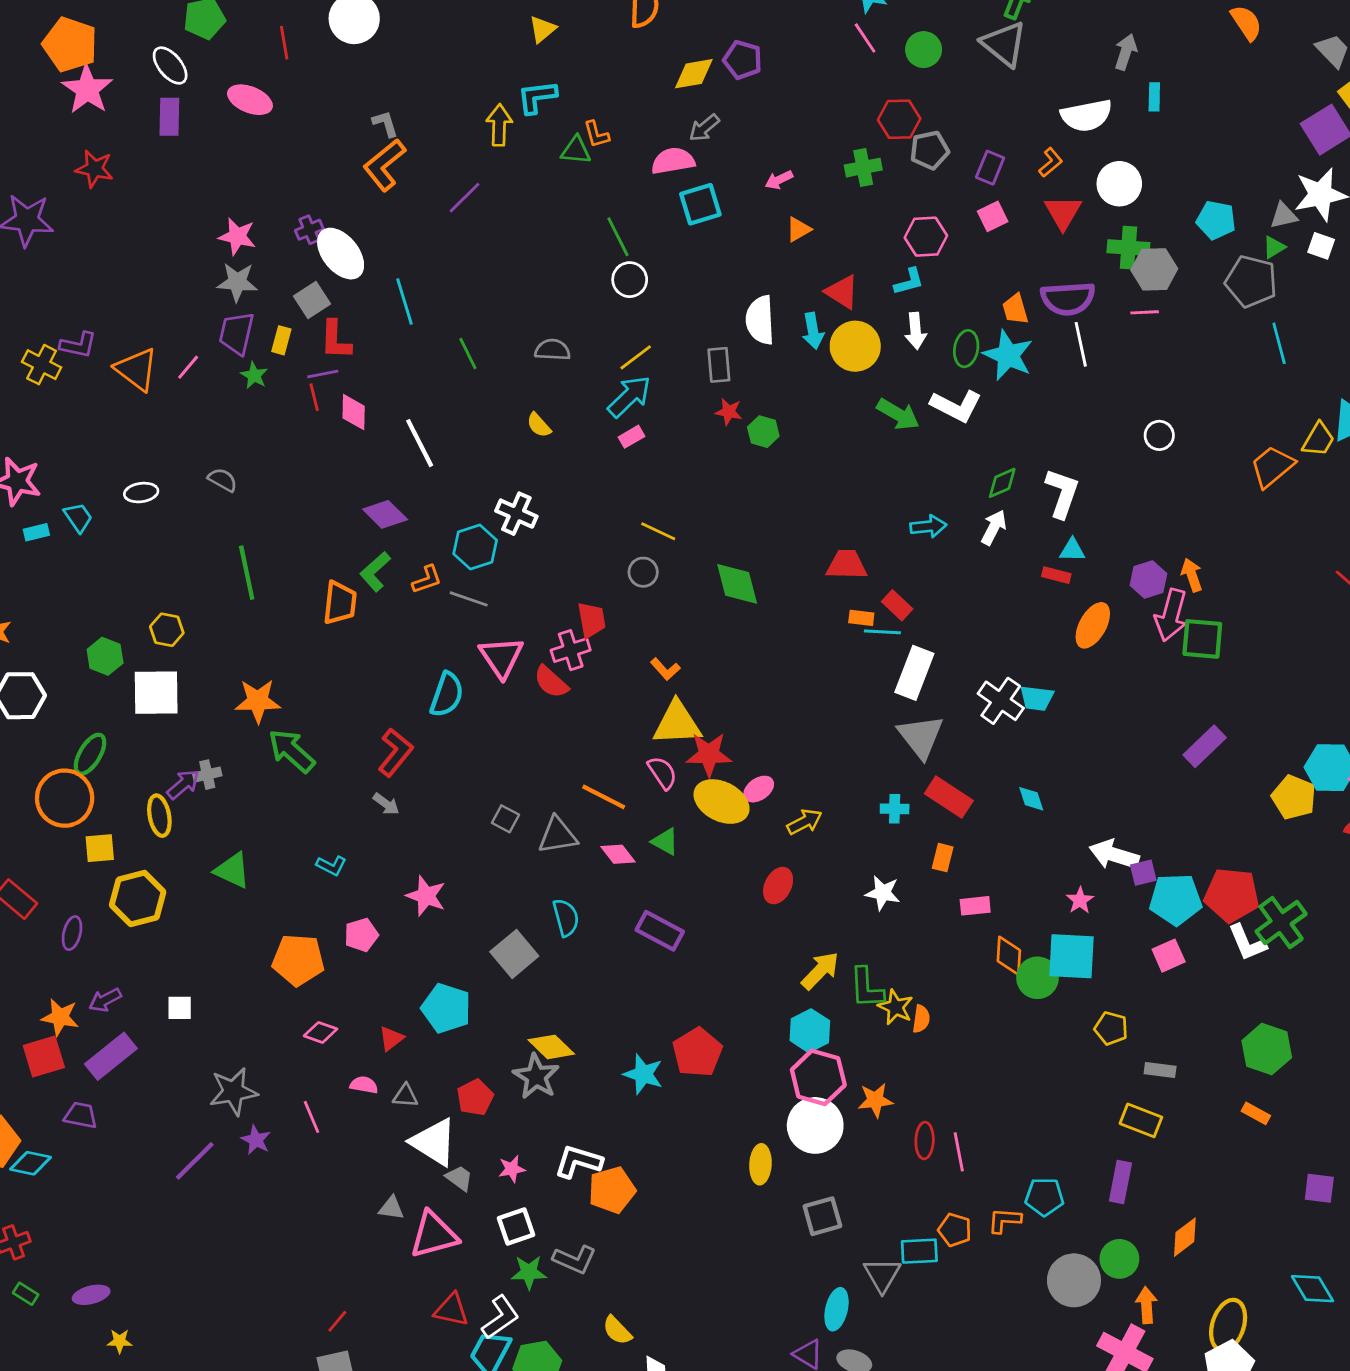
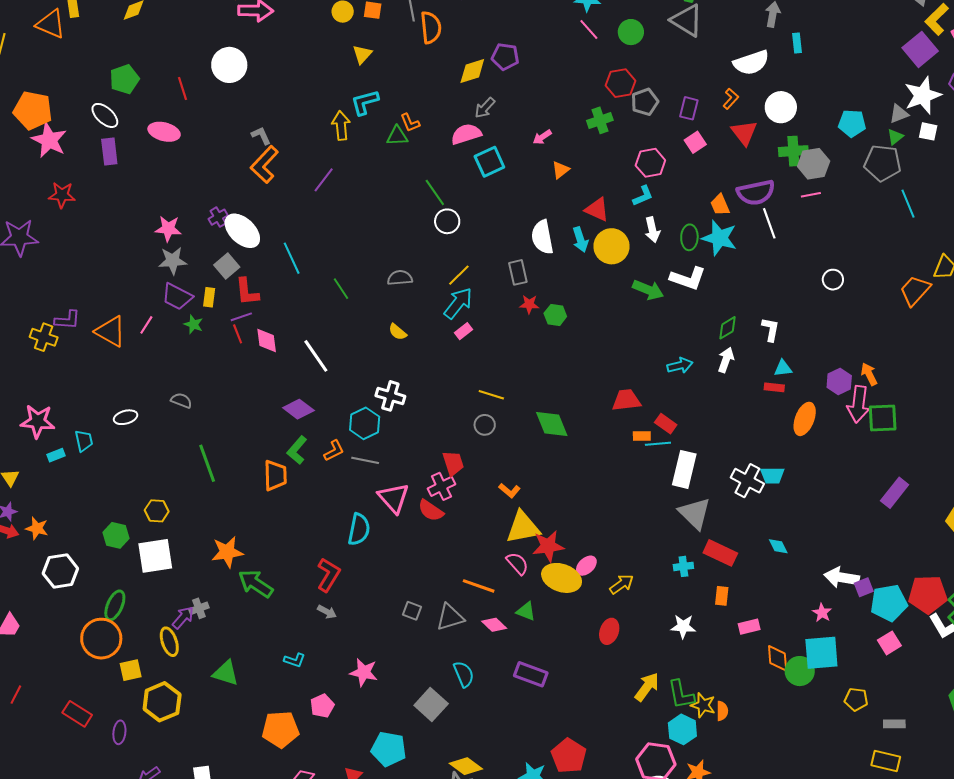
purple trapezoid: (237, 333) -> (177, 297), turned -68
white L-shape: (1062, 493) -> (771, 329), size x0.7
cyan trapezoid: (78, 517) -> (84, 441), turned 30
cyan hexagon: (810, 1031) -> (682, 729), moved

